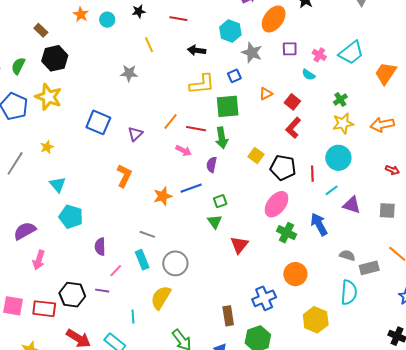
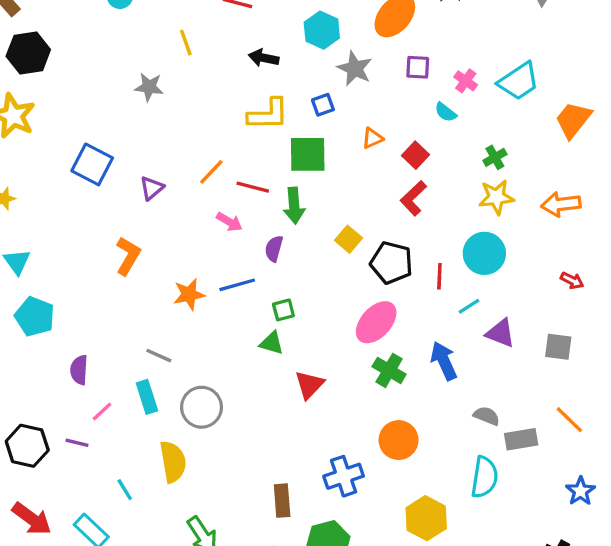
green triangle: (215, 222) -> (272, 343), turned -42
yellow semicircle: (161, 298) -> (173, 462), turned 135
cyan line: (133, 316) -> (125, 490), turned -32

